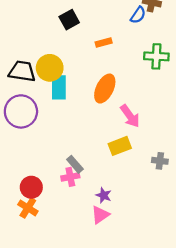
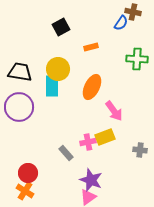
yellow circle: (50, 68) -> (58, 69), moved
pink cross: (70, 177) -> (88, 142), moved
purple star: (104, 195) -> (91, 180), size x1.6

